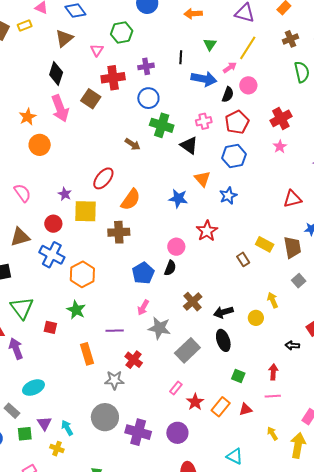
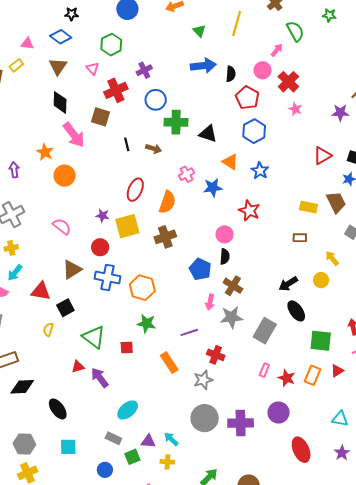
black line: (181, 57) -> (127, 144), moved
pink arrow: (230, 67) -> (277, 50), moved
pink circle: (248, 85) -> (263, 70), moved
pink cross: (204, 121) -> (187, 174), moved
brown rectangle: (243, 259) -> (300, 238), moved, turned -40
brown cross: (193, 302) -> (233, 286), moved
green square: (238, 376) -> (321, 341), size x1.6
purple triangle: (44, 423) -> (148, 441), turned -35

